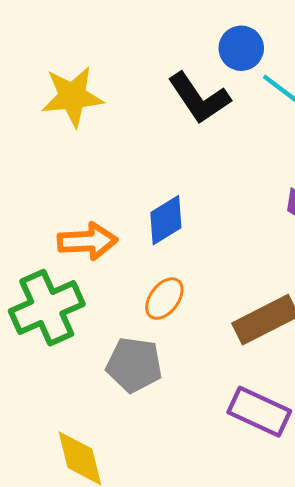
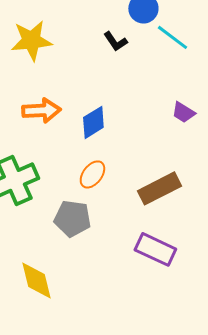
black L-shape: (199, 98) -> (115, 41), size x0.6
orange arrow: (87, 241) -> (41, 110), moved

